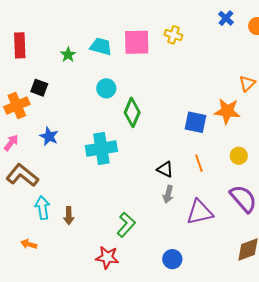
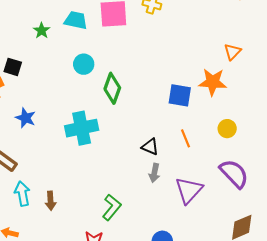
purple triangle: (200, 212) -> (189, 190), turned -32

